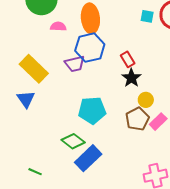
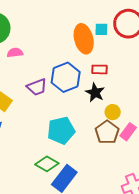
orange ellipse: (90, 18) -> (84, 39), moved
blue hexagon: (90, 48) -> (66, 77), moved
red rectangle: (128, 59) -> (99, 69), moved, turned -49

